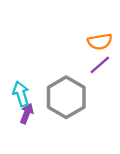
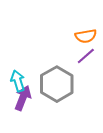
purple arrow: (27, 114) -> (23, 98), size x1.4

